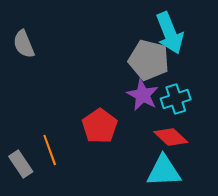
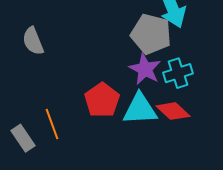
gray semicircle: (24, 44) -> (33, 41), moved
cyan triangle: (164, 171) -> (140, 109), moved

